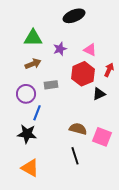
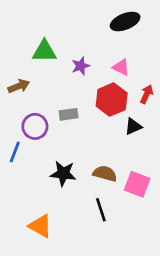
black ellipse: (74, 16) -> (125, 22), moved
brown arrow: (33, 64) -> (19, 86), moved
blue line: (37, 113) -> (15, 152), moved
black star: (27, 134) -> (63, 174), moved

